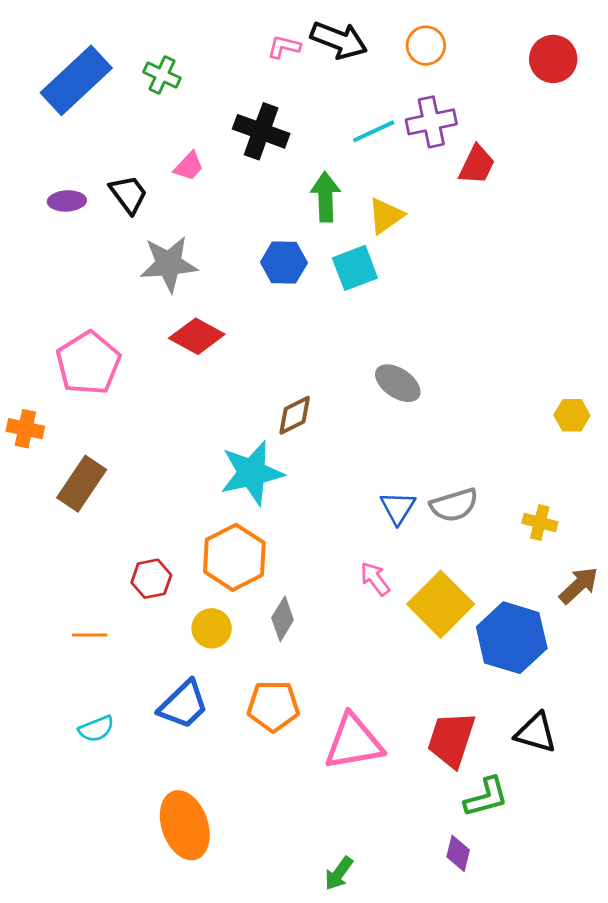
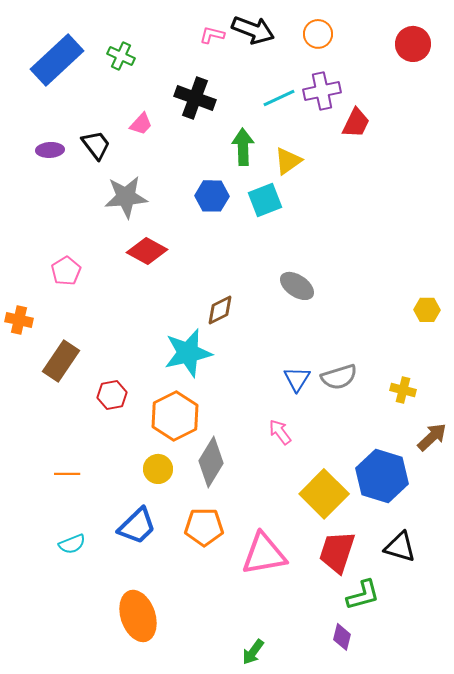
pink pentagon: (88, 363) -> (66, 271), size x0.6
red hexagon: (151, 579) -> (112, 395), moved
yellow square: (441, 604) -> (324, 494), moved
gray diamond: (283, 619) -> (211, 462), size x1.5

